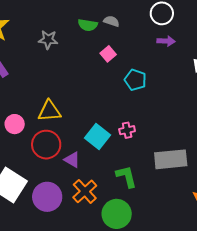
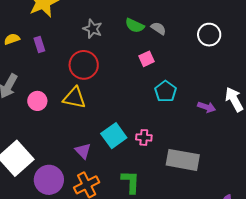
purple arrow: (166, 41) -> (207, 107), moved
red circle: (46, 145) -> (84, 65), moved
gray rectangle: (171, 159) -> (183, 160), moved

